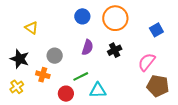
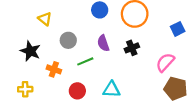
purple semicircle: (88, 47) -> (103, 43), turned 140
gray circle: (55, 56) -> (68, 40), moved
green line: (81, 76) -> (85, 61), moved
yellow cross: (17, 87) -> (25, 89), moved, turned 32

